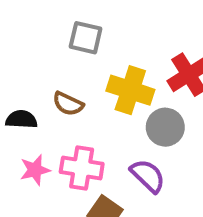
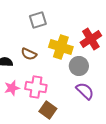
gray square: (86, 38) -> (38, 20), turned -30
purple semicircle: (148, 176) -> (85, 91), moved

